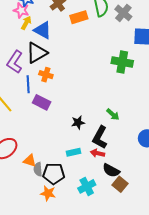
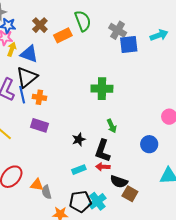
gray cross: (123, 13) -> (118, 30), moved
green cross: (122, 62) -> (102, 89), moved
blue line: (28, 84) -> (22, 95), moved
green arrow: (113, 114) -> (112, 126), turned 32
black pentagon: (54, 174) -> (80, 202), moved

